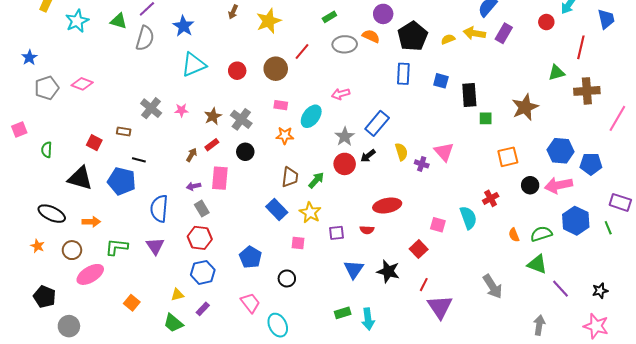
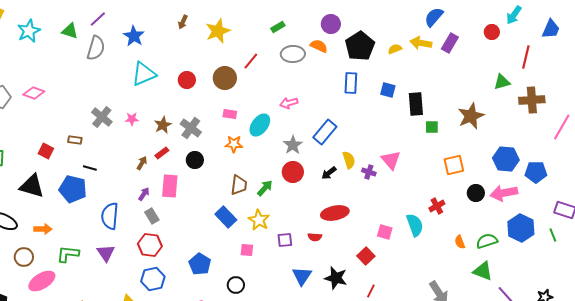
blue trapezoid: (606, 19) -> (551, 29), turned 35
black arrow: (368, 156) -> (329, 173), moved
purple arrow: (194, 186) -> (144, 194), turned 136

